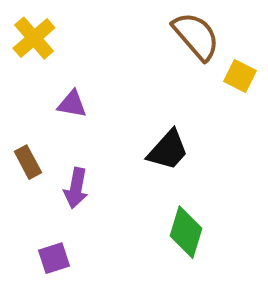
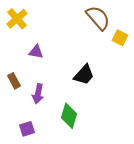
green diamond: (186, 232) -> (69, 116), moved

